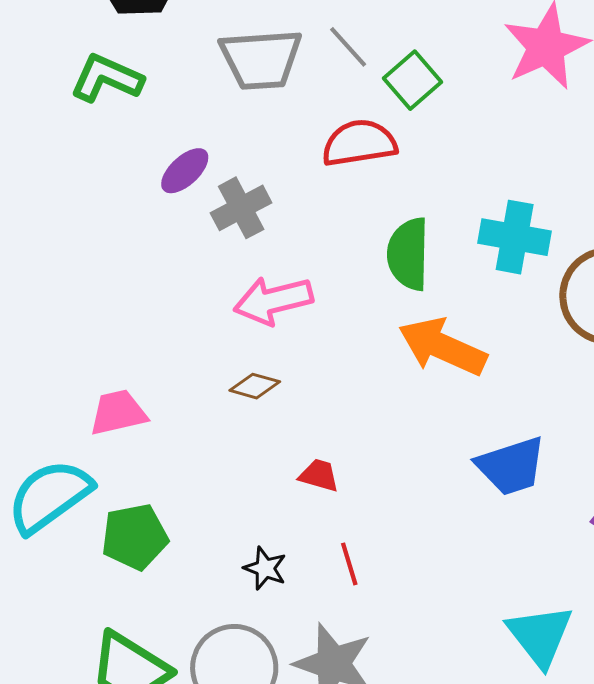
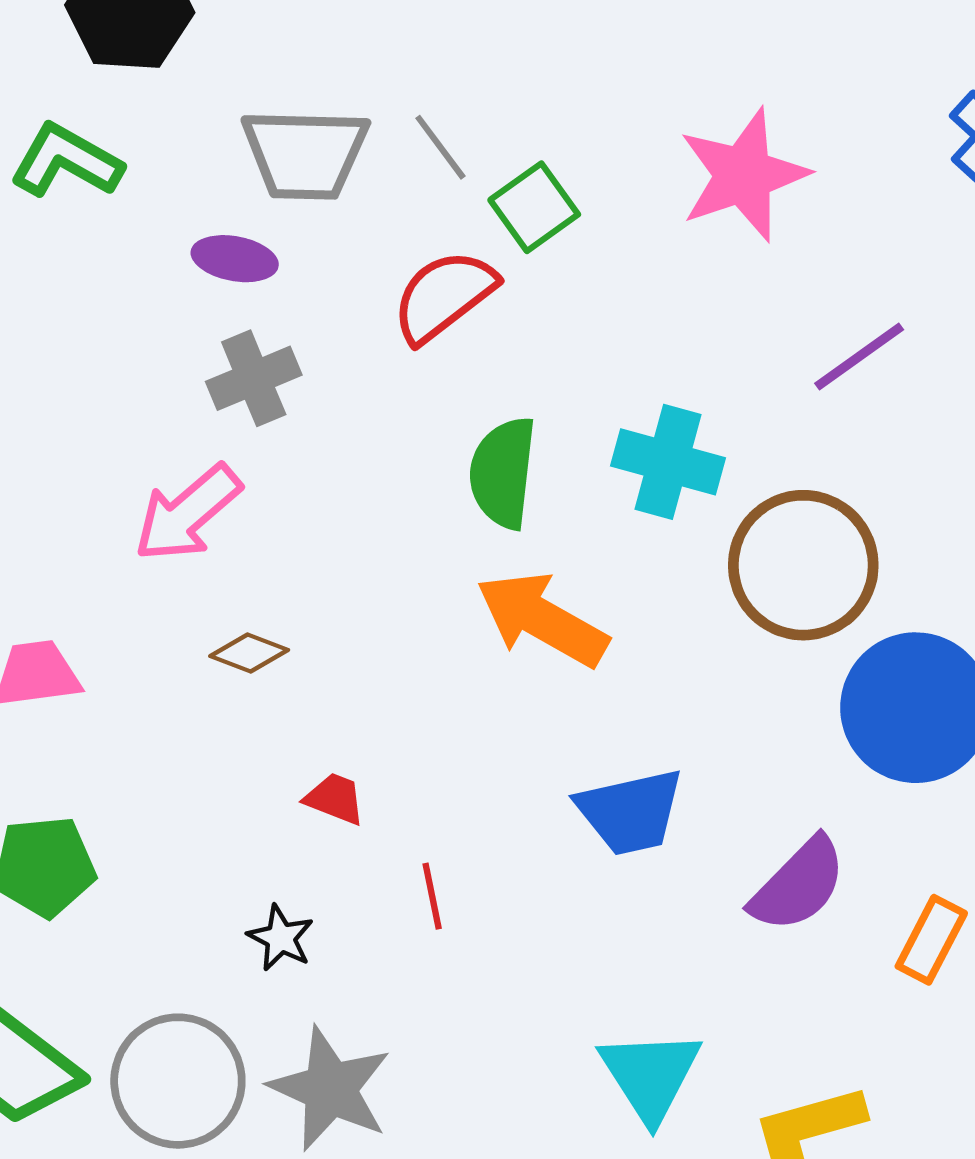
red semicircle: (359, 143) -> (444, 296), turned -34
purple ellipse: (185, 171) -> (235, 259), moved, turned 48
pink arrow: (273, 300) -> (188, 513), moved, turned -32
red line: (349, 564) -> (432, 896), moved
black star: (265, 568) -> (281, 938), moved

